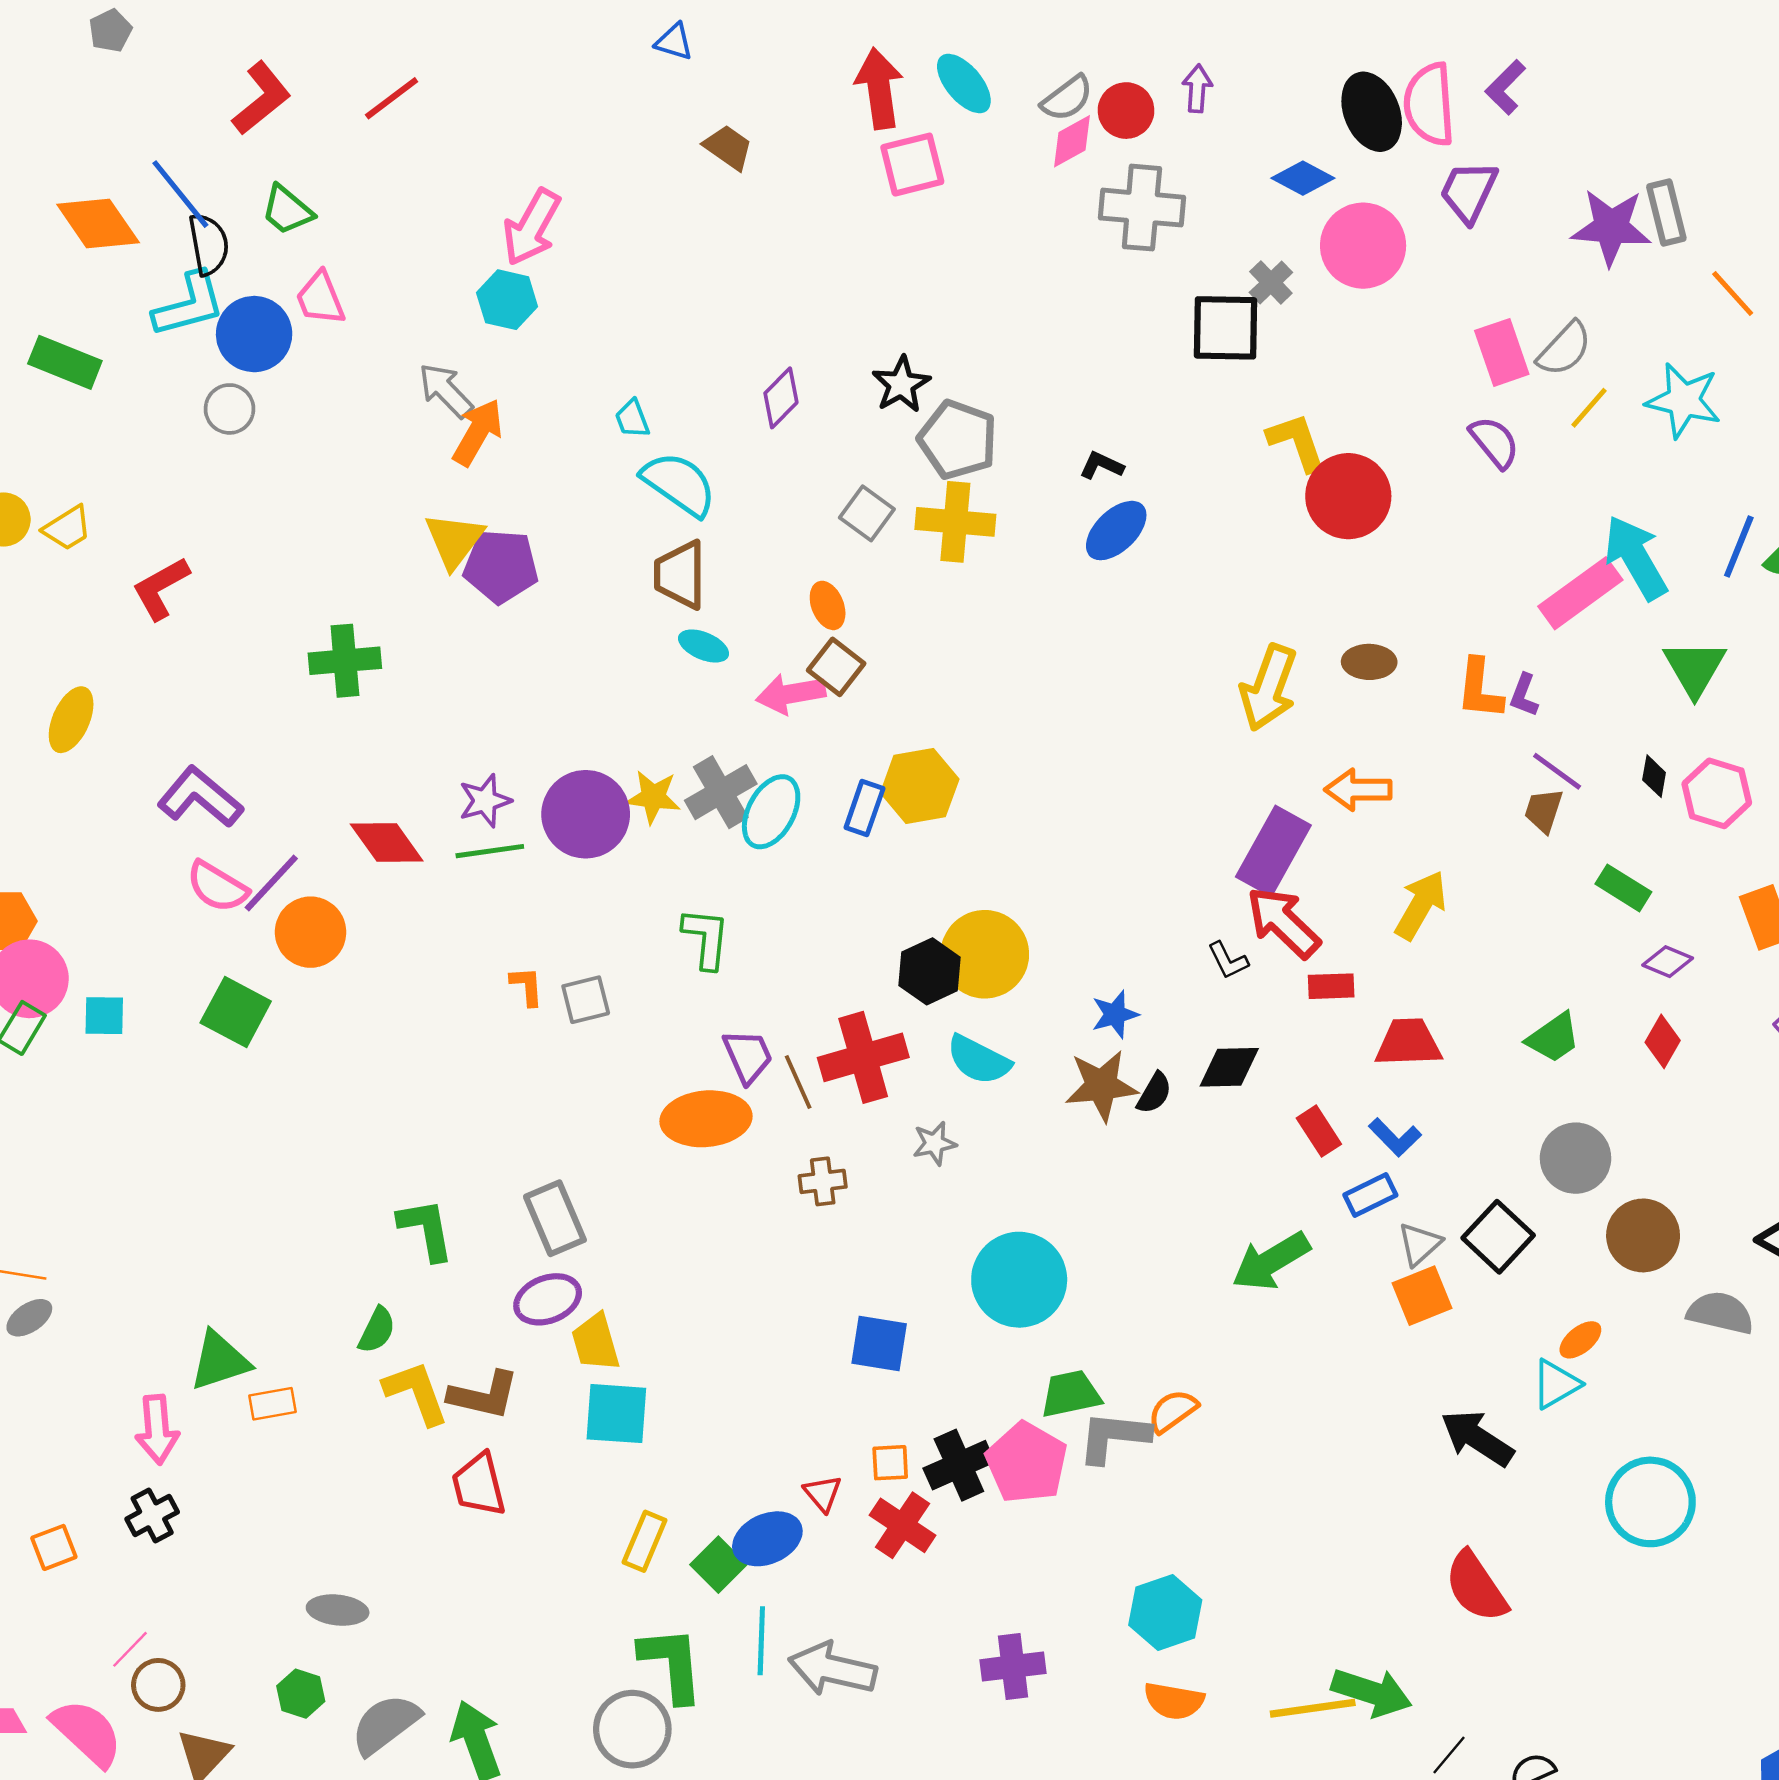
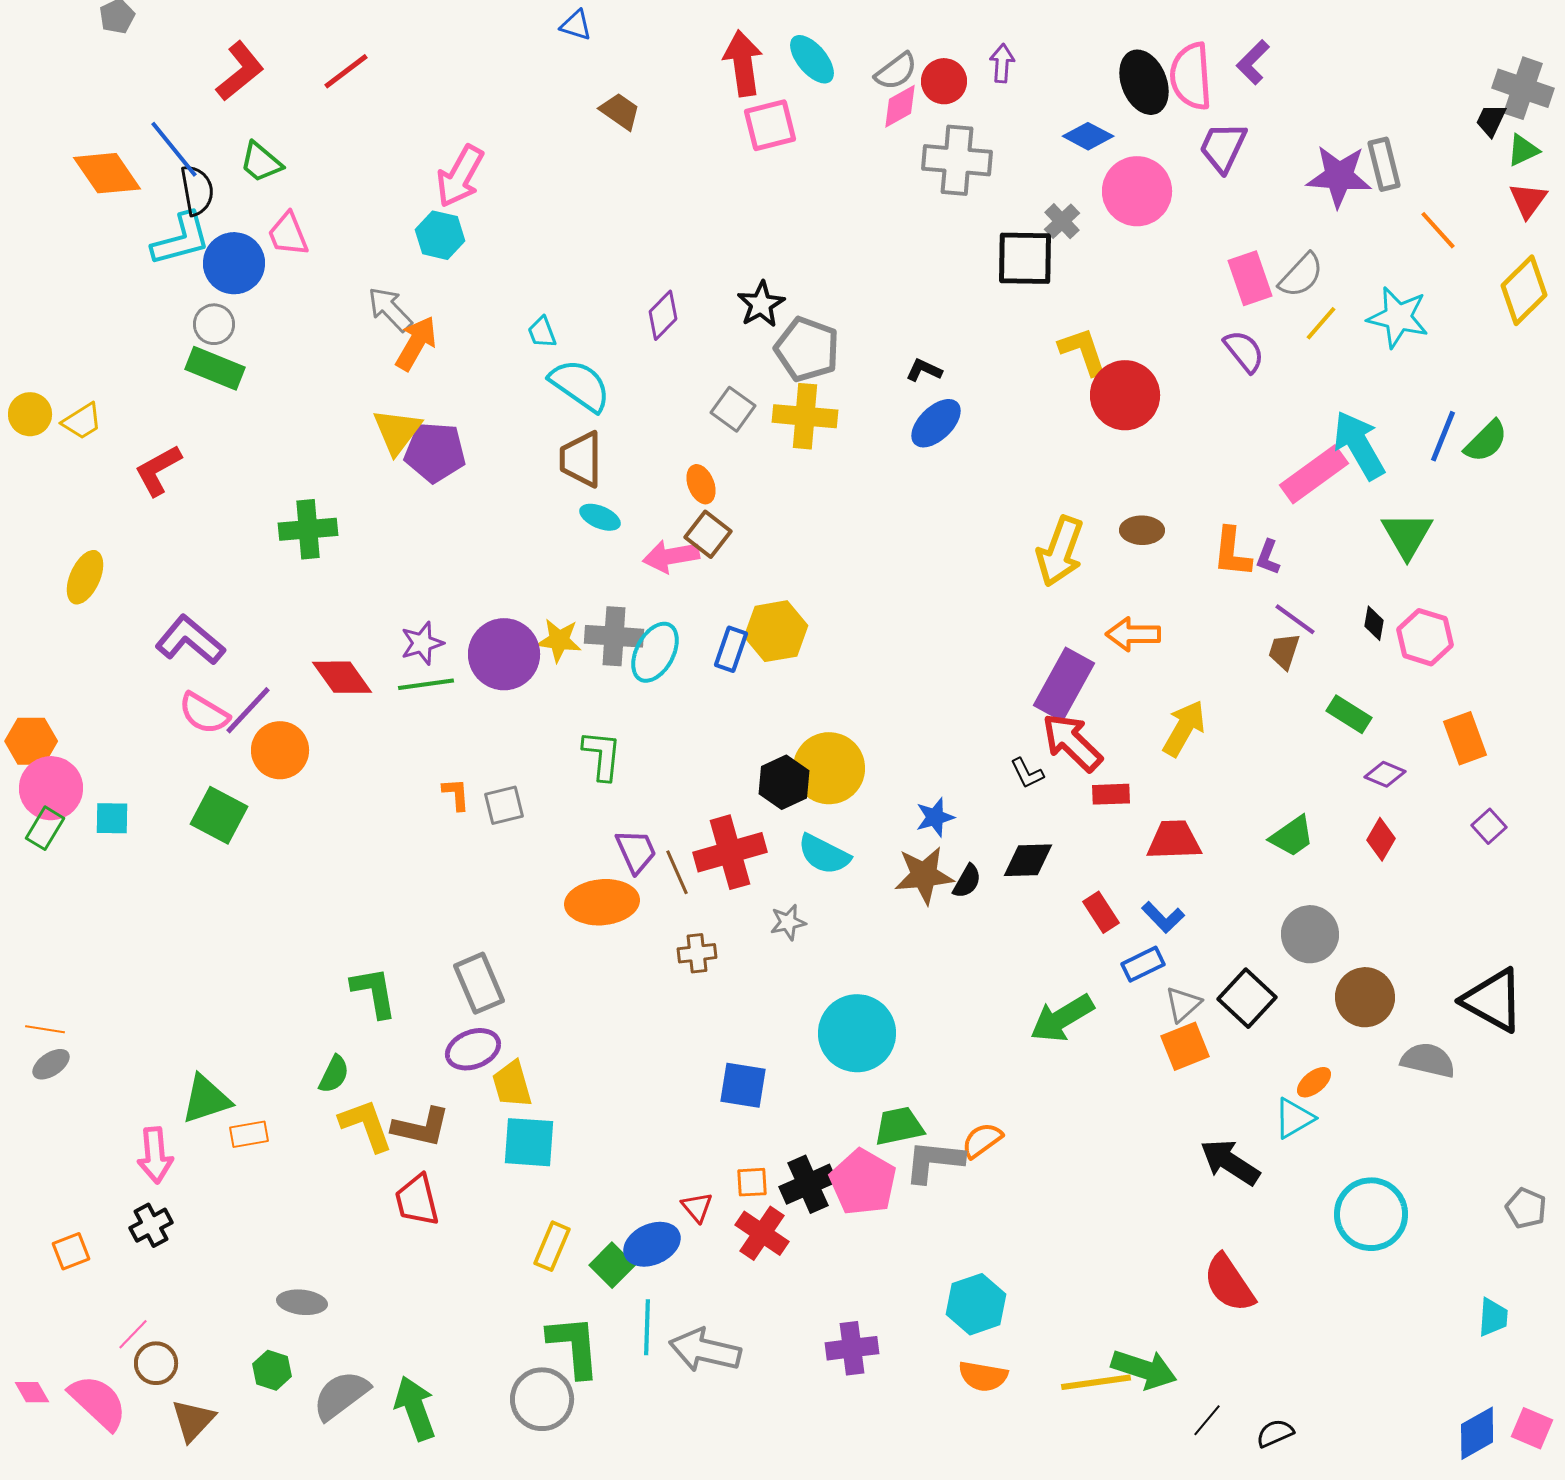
green rectangle: (65, 362) -> (215, 368), moved
gray cross: (721, 792) -> (614, 636), turned 34

